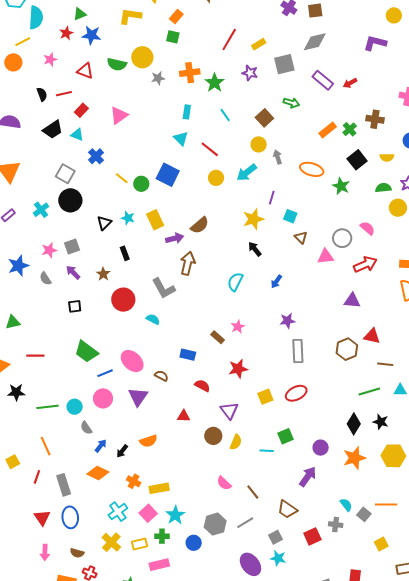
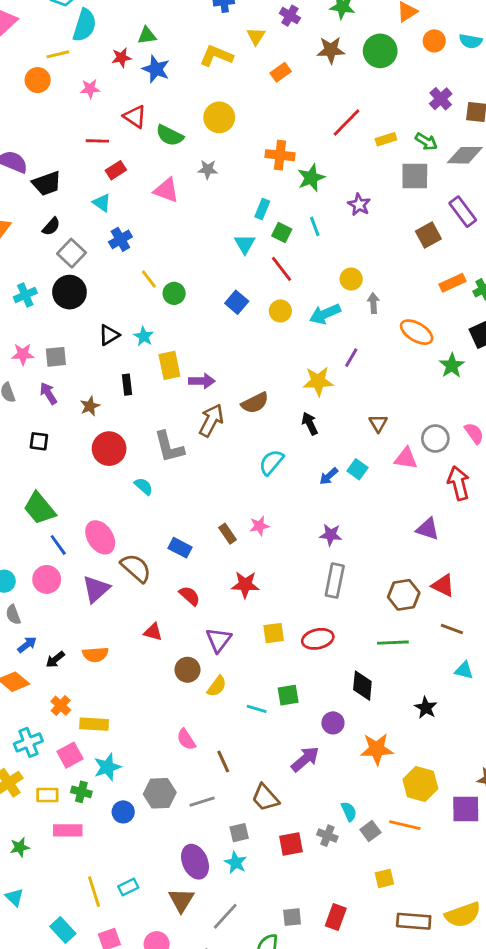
green square: (173, 37) -> (282, 233), moved
green semicircle: (117, 64) -> (170, 135), moved
purple star: (250, 73) -> (359, 205), moved
gray star: (158, 78) -> (208, 169), moved
black semicircle: (42, 94) -> (51, 226), moved, turned 48
green arrow: (291, 103) -> (426, 142), moved
pink triangle: (119, 115) -> (166, 190), turned 42
brown square: (264, 118) -> (428, 235), moved
black trapezoid: (53, 130) -> (47, 183), moved
blue square: (168, 175) -> (237, 302), moved, size x0.7
cyan square: (290, 216) -> (357, 469), moved
yellow rectangle: (155, 220) -> (169, 365), moved
brown semicircle: (200, 225) -> (255, 403), moved
red arrow: (365, 264) -> (459, 483), turned -95
blue line: (105, 373) -> (58, 545), turned 63
brown semicircle: (161, 376) -> (136, 568), size x1.6
green line: (369, 392) -> (393, 643), moved
black diamond: (354, 424) -> (362, 686), moved, turned -40
yellow hexagon: (393, 456) -> (420, 784), moved

